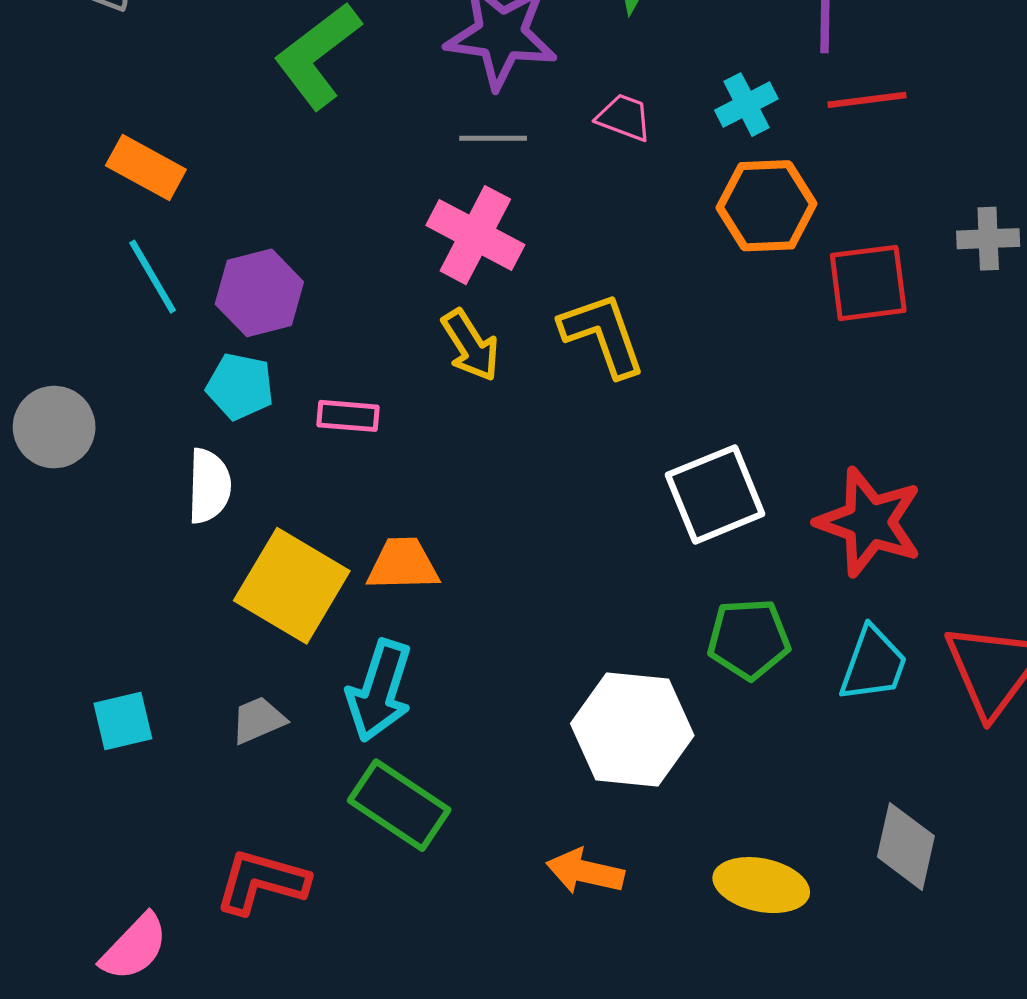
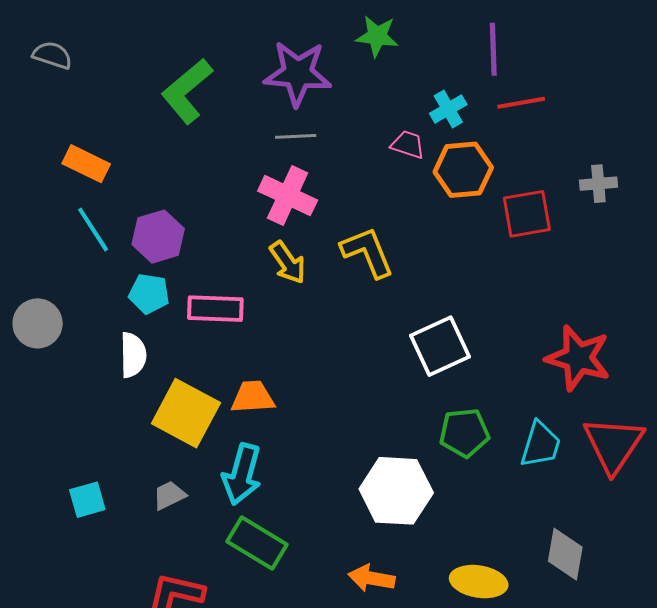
pink trapezoid: (624, 117) -> (408, 145), moved
pink rectangle: (348, 416) -> (215, 309), size x1.5
red star: (869, 522) -> (578, 358), moved

